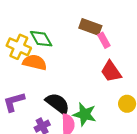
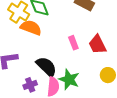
pink rectangle: (104, 40) -> (73, 43), moved

